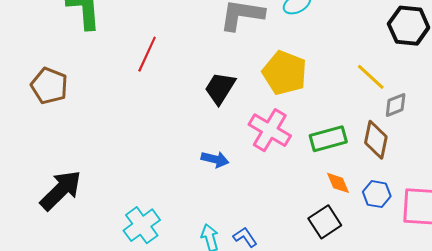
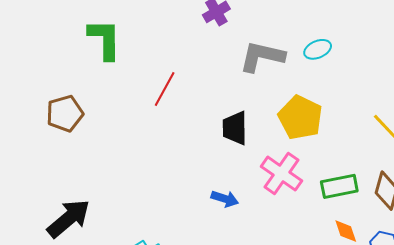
brown pentagon: (49, 86) -> (65, 114), turned 30
black trapezoid: (220, 88) -> (235, 128), turned -36

